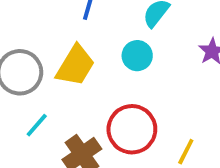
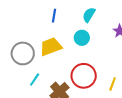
yellow trapezoid: (75, 66) -> (51, 47), turned -135

